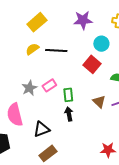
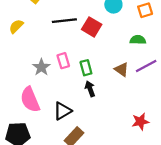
yellow semicircle: (32, 49) -> (16, 26), moved
red square: (92, 64) -> (92, 27), moved
pink rectangle: (49, 85) -> (63, 61), turned -64

